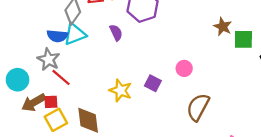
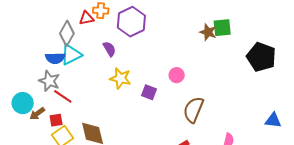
green square: (243, 39) -> (222, 28), moved
yellow star: (121, 90) -> (120, 78), moved
brown arrow: (34, 103) -> (37, 114), moved, size x0.7

